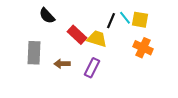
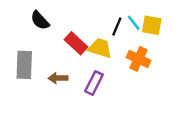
orange cross: (143, 48) -> (138, 59), moved

